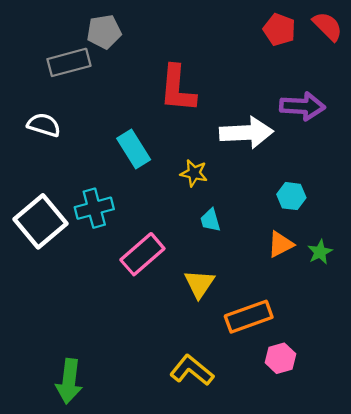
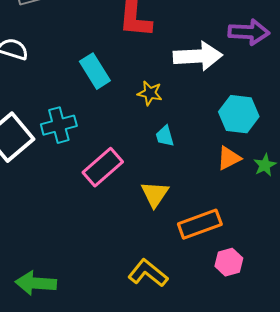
cyan hexagon: (291, 196) -> (239, 114), size x1.5
green arrow: (69, 381) -> (36, 283), turned 87

